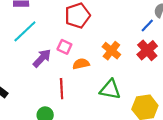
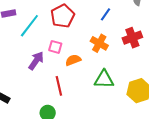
blue line: (147, 25) -> (106, 14), moved
cyan line: (25, 31) -> (29, 26), moved
red cross: (147, 50) -> (132, 38), turned 30

